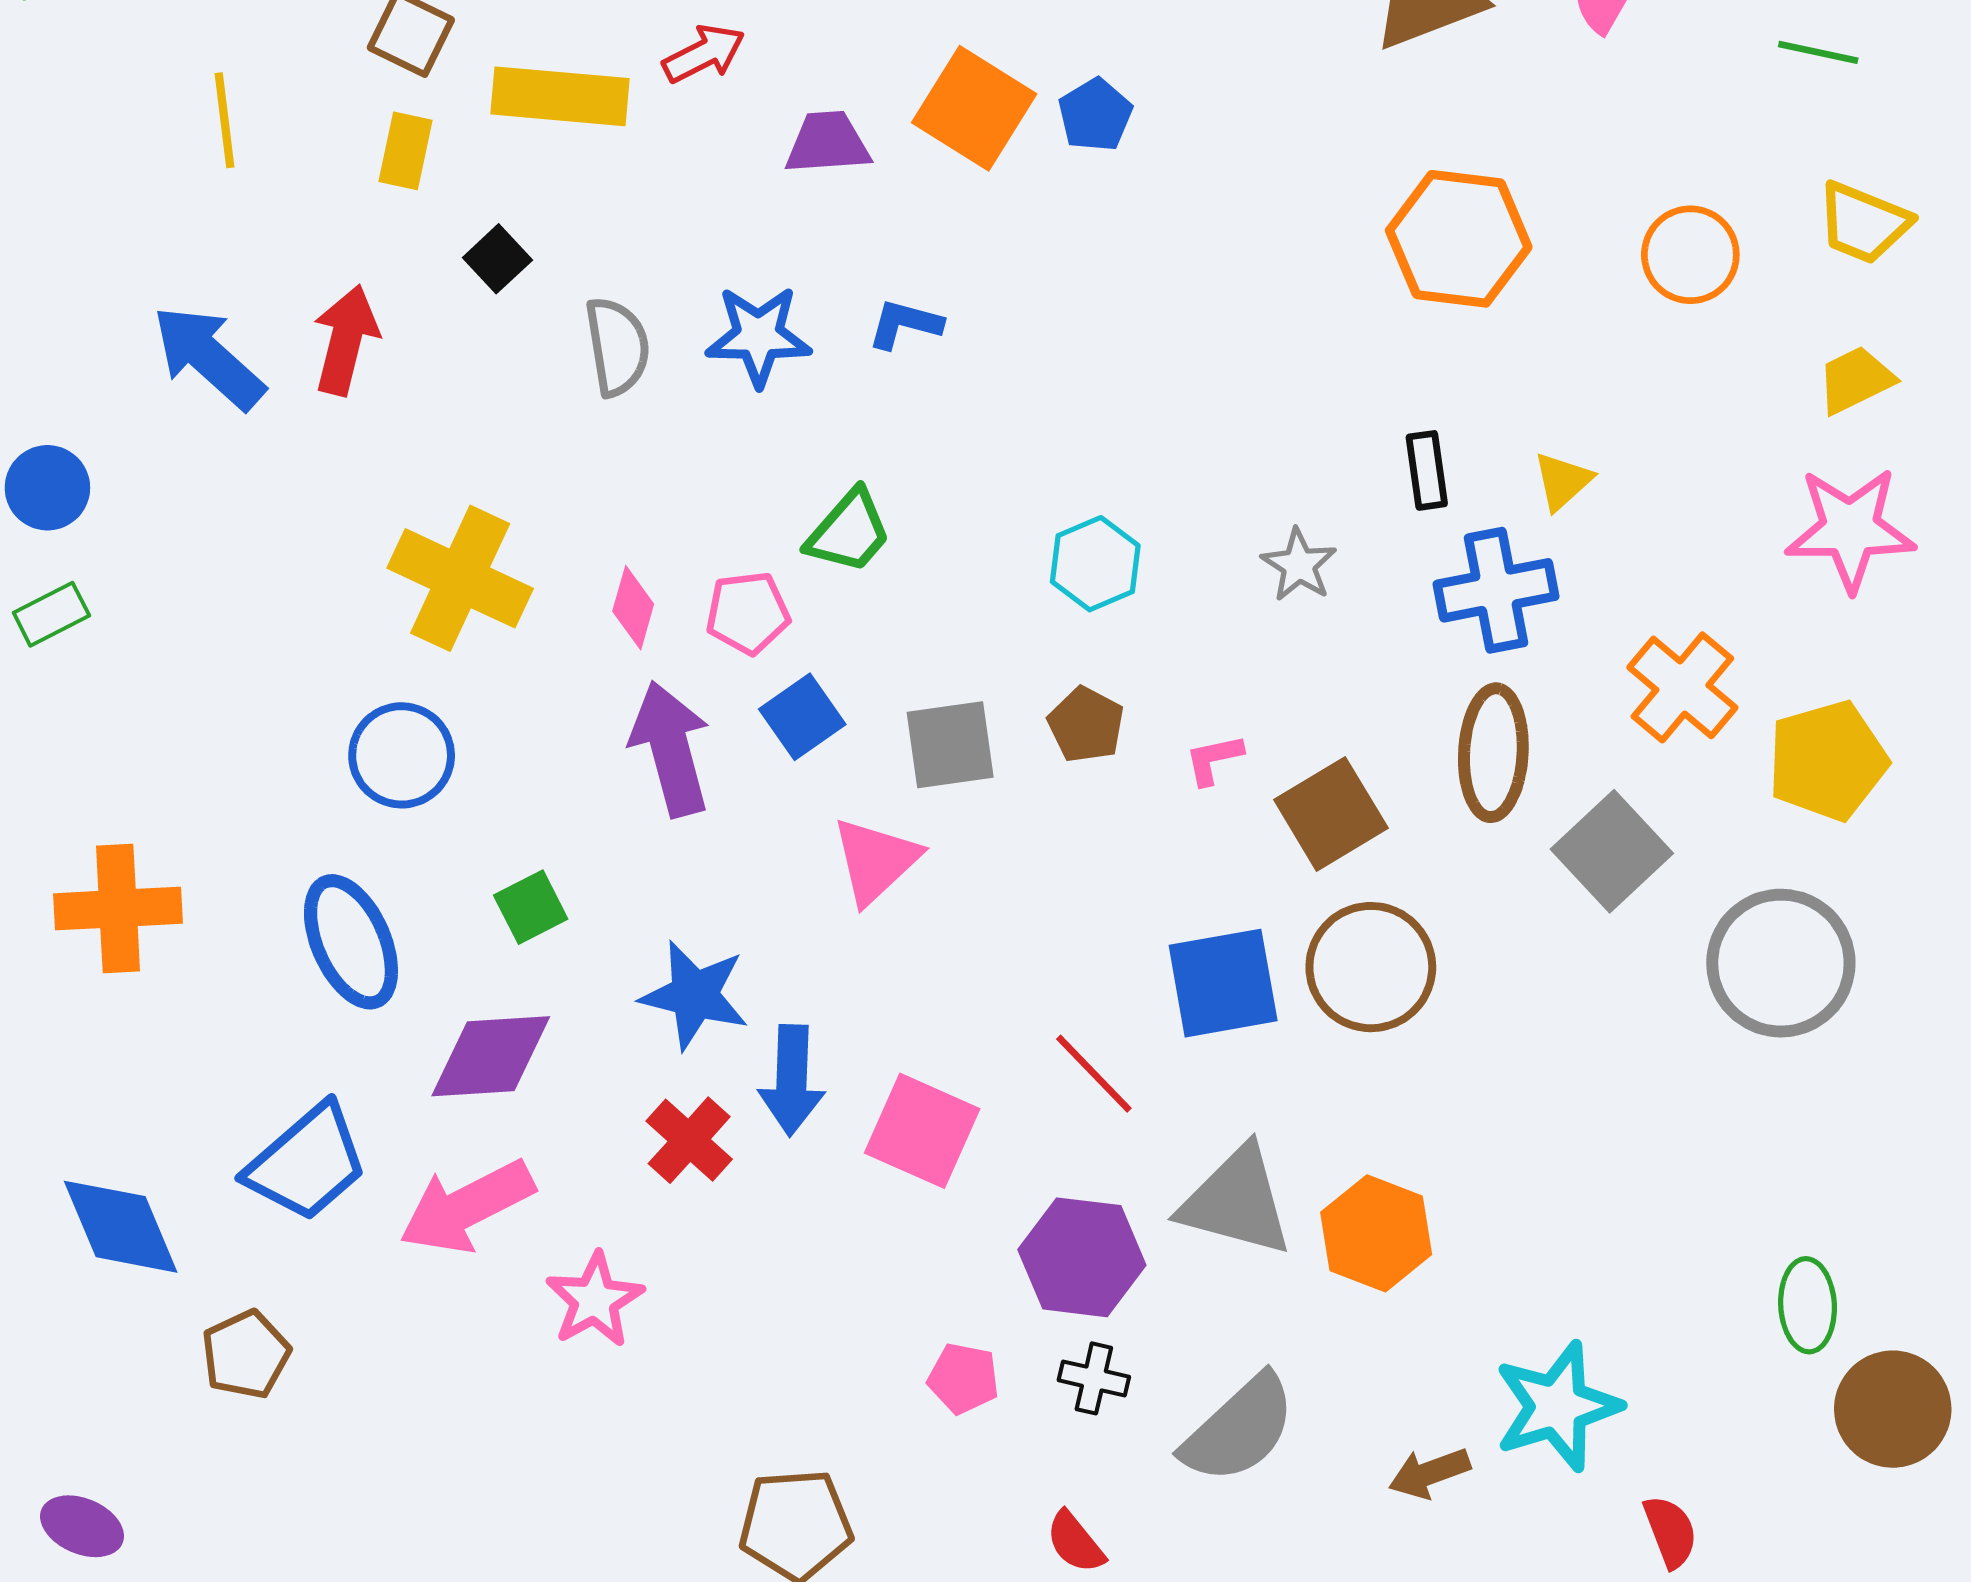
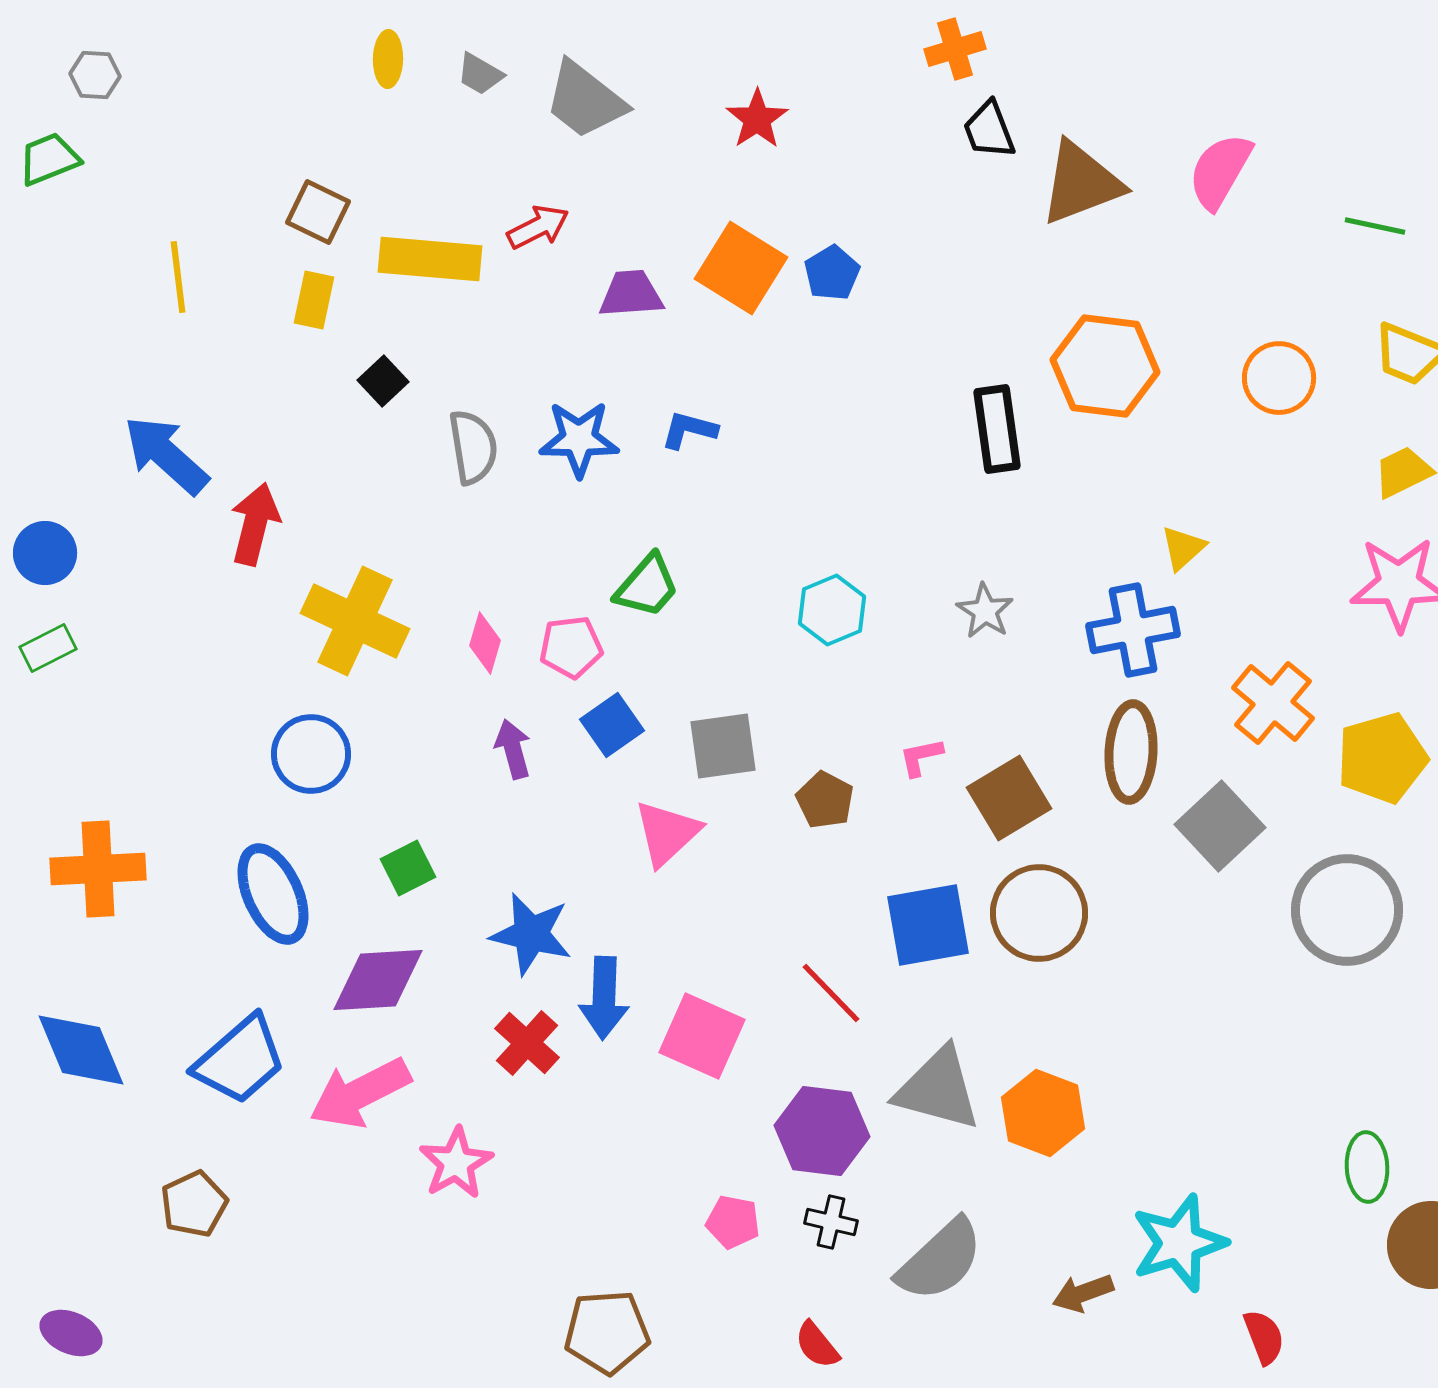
red arrow: (346, 340) -> (255, 524), moved
black rectangle: (1427, 470) -> (997, 429), moved, size x1.5
brown pentagon: (1086, 725) -> (825, 800), moved
purple arrow: (671, 749) -> (513, 749), size x0.6
blue diamond: (121, 1227) -> (81, 1050), moved

